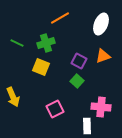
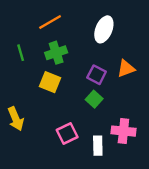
orange line: (60, 18) -> (50, 22), moved
white ellipse: (101, 24) -> (104, 29), moved
green line: (17, 43) -> (21, 53), turned 48
white rectangle: (87, 126) -> (98, 146), moved

